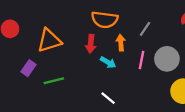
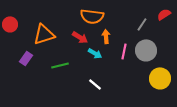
gray line: (145, 29) -> (142, 24), moved
red arrow: (91, 44) -> (80, 37), turned -63
green line: (54, 81) -> (60, 65), moved

